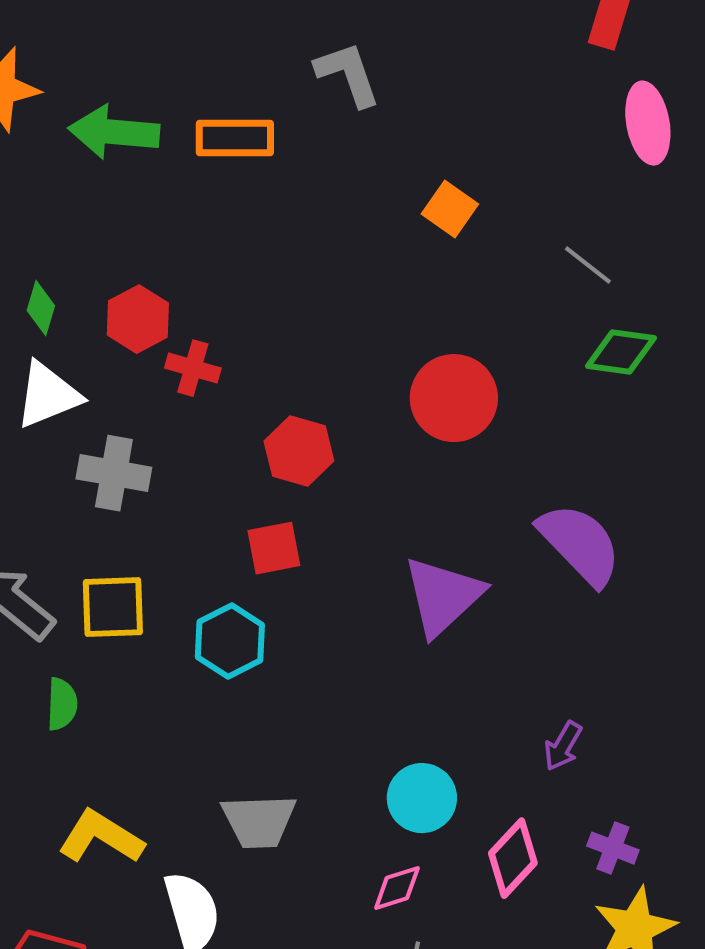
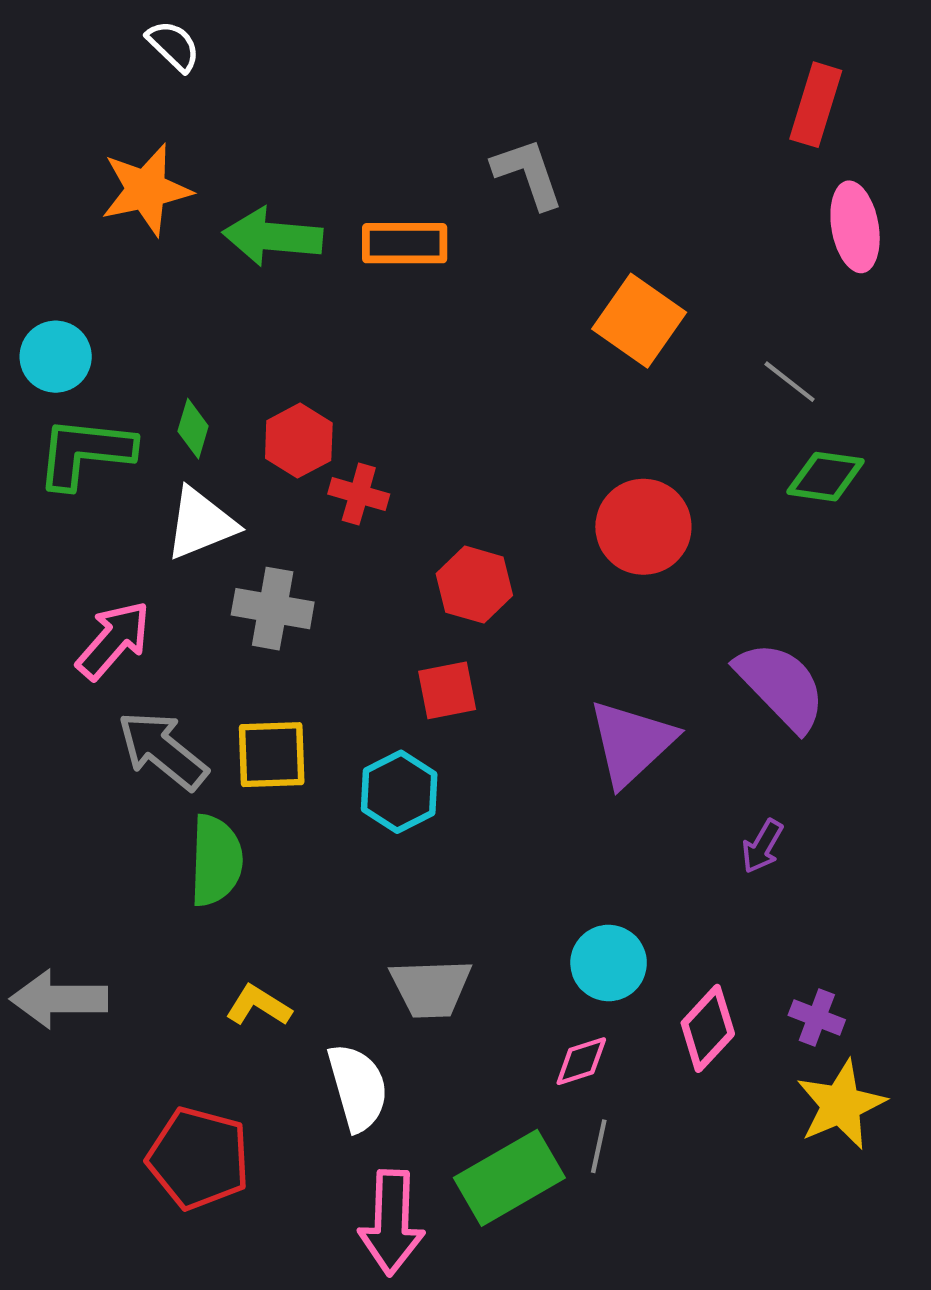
orange square: (450, 209) -> (639, 321), size x1.5
green semicircle: (62, 704) -> (216, 860), size x1.6
purple arrow: (563, 746) -> (762, 846), moved
yellow L-shape: (101, 837) -> (258, 1006), size x0.7

